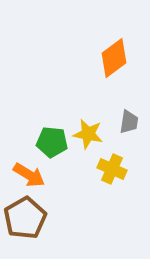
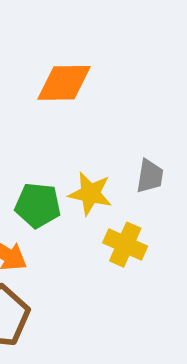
orange diamond: (114, 58) -> (64, 83), moved, turned 36

